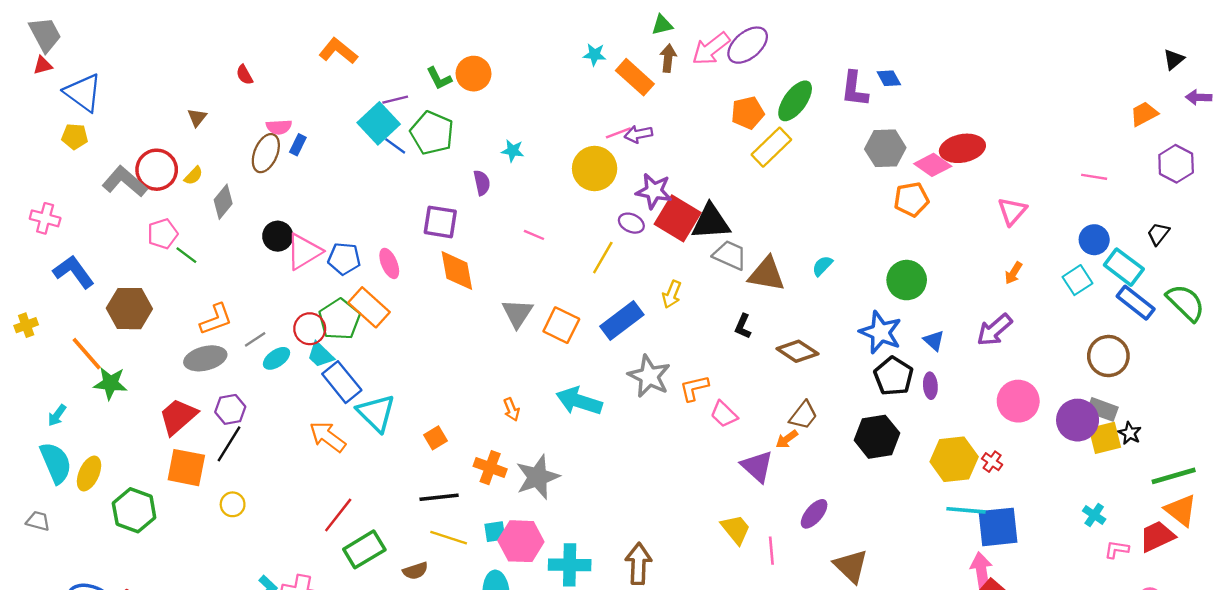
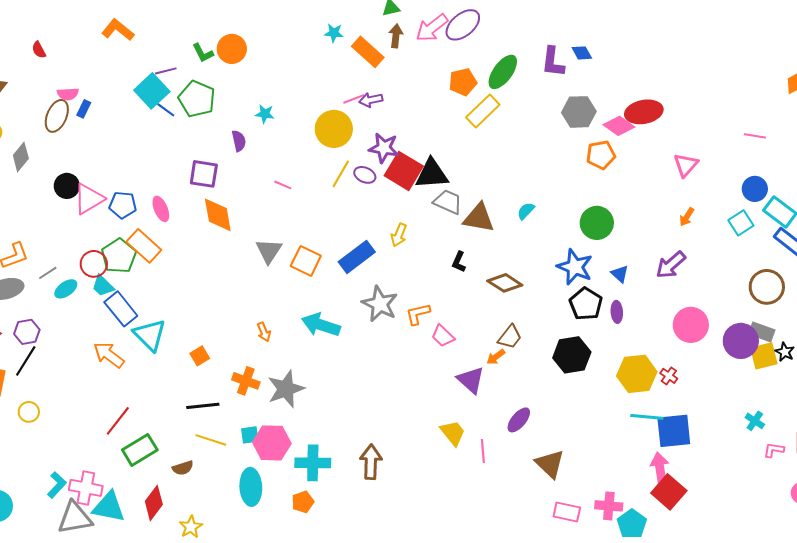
yellow line: (603, 258) -> (341, 174), moved

